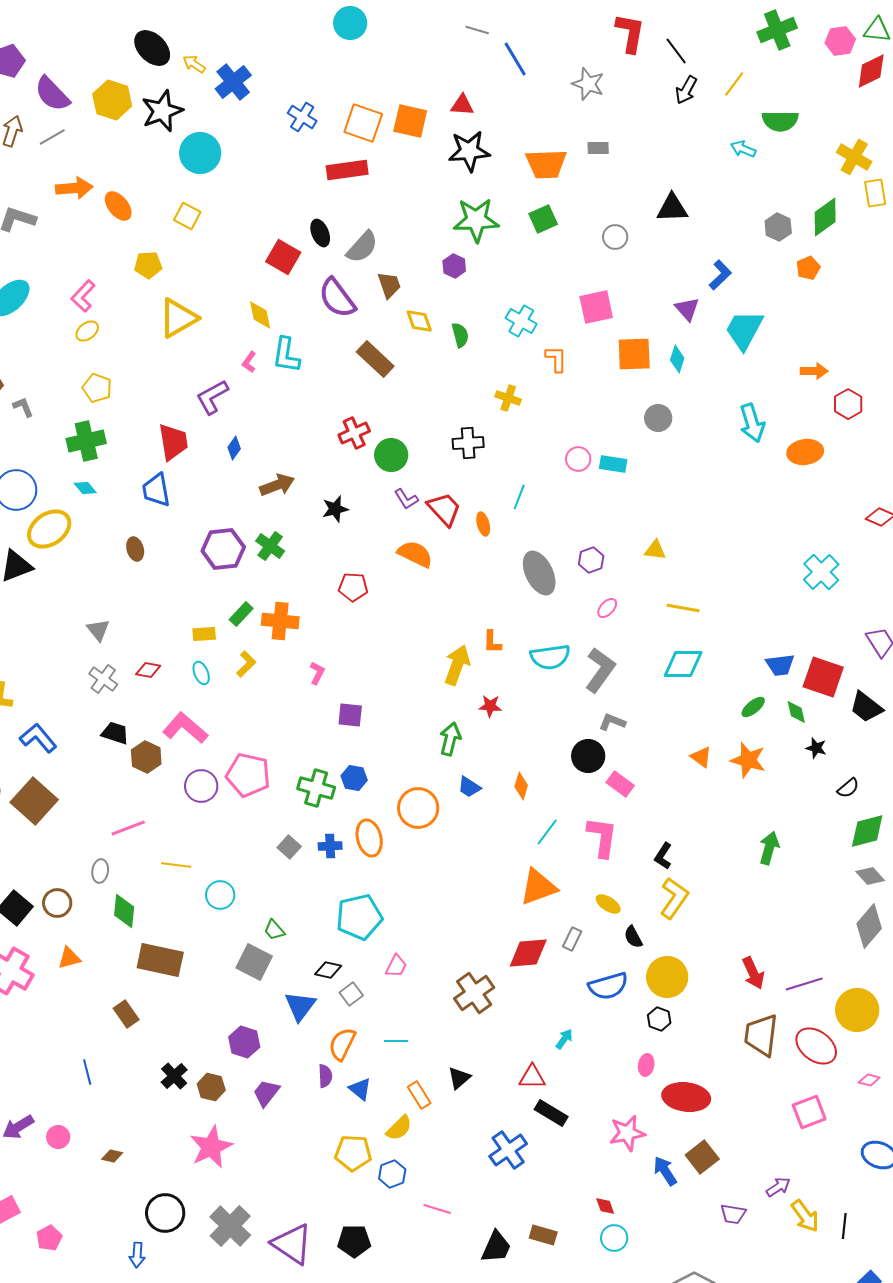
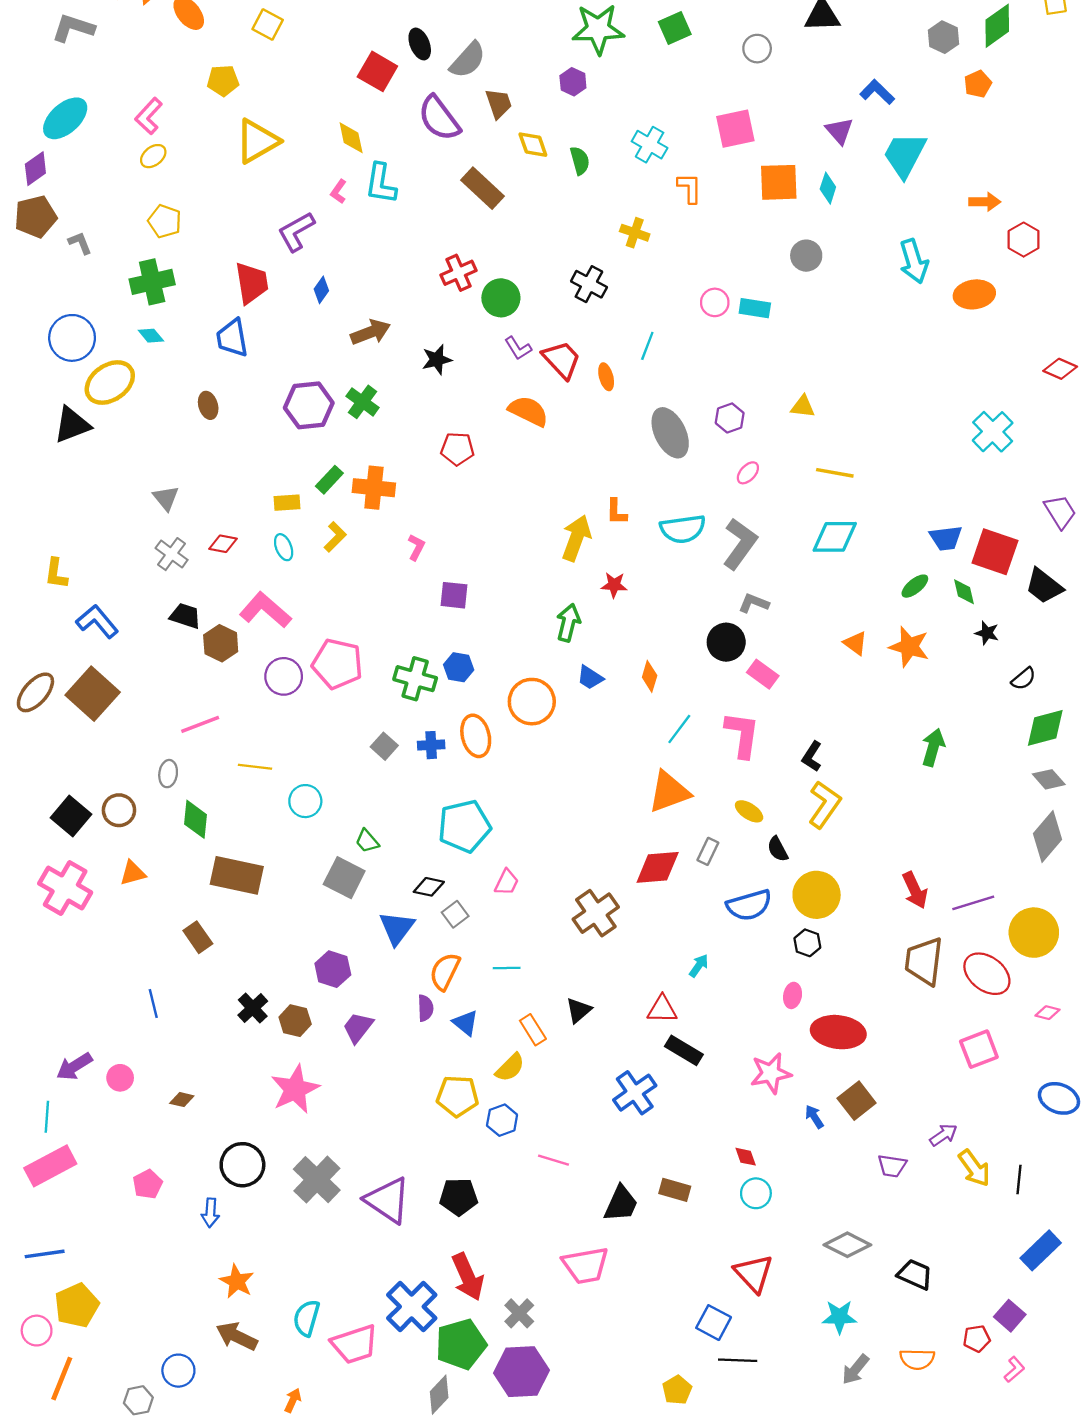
blue L-shape: (720, 275) -> (877, 92), turned -92
black cross: (468, 443) -> (589, 284), turned 32
blue arrow: (665, 1171) -> (814, 1117), size x0.7
pink pentagon: (49, 1238) -> (148, 1184), moved

